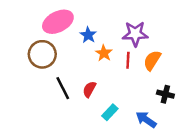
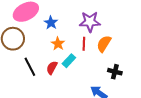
orange star: (104, 53) -> (58, 44), moved
cyan rectangle: (110, 112) -> (69, 61), moved

